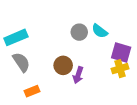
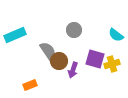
cyan semicircle: (100, 31) -> (116, 35), moved
purple square: (121, 52) -> (95, 59), moved
gray semicircle: (21, 62) -> (48, 51), moved

